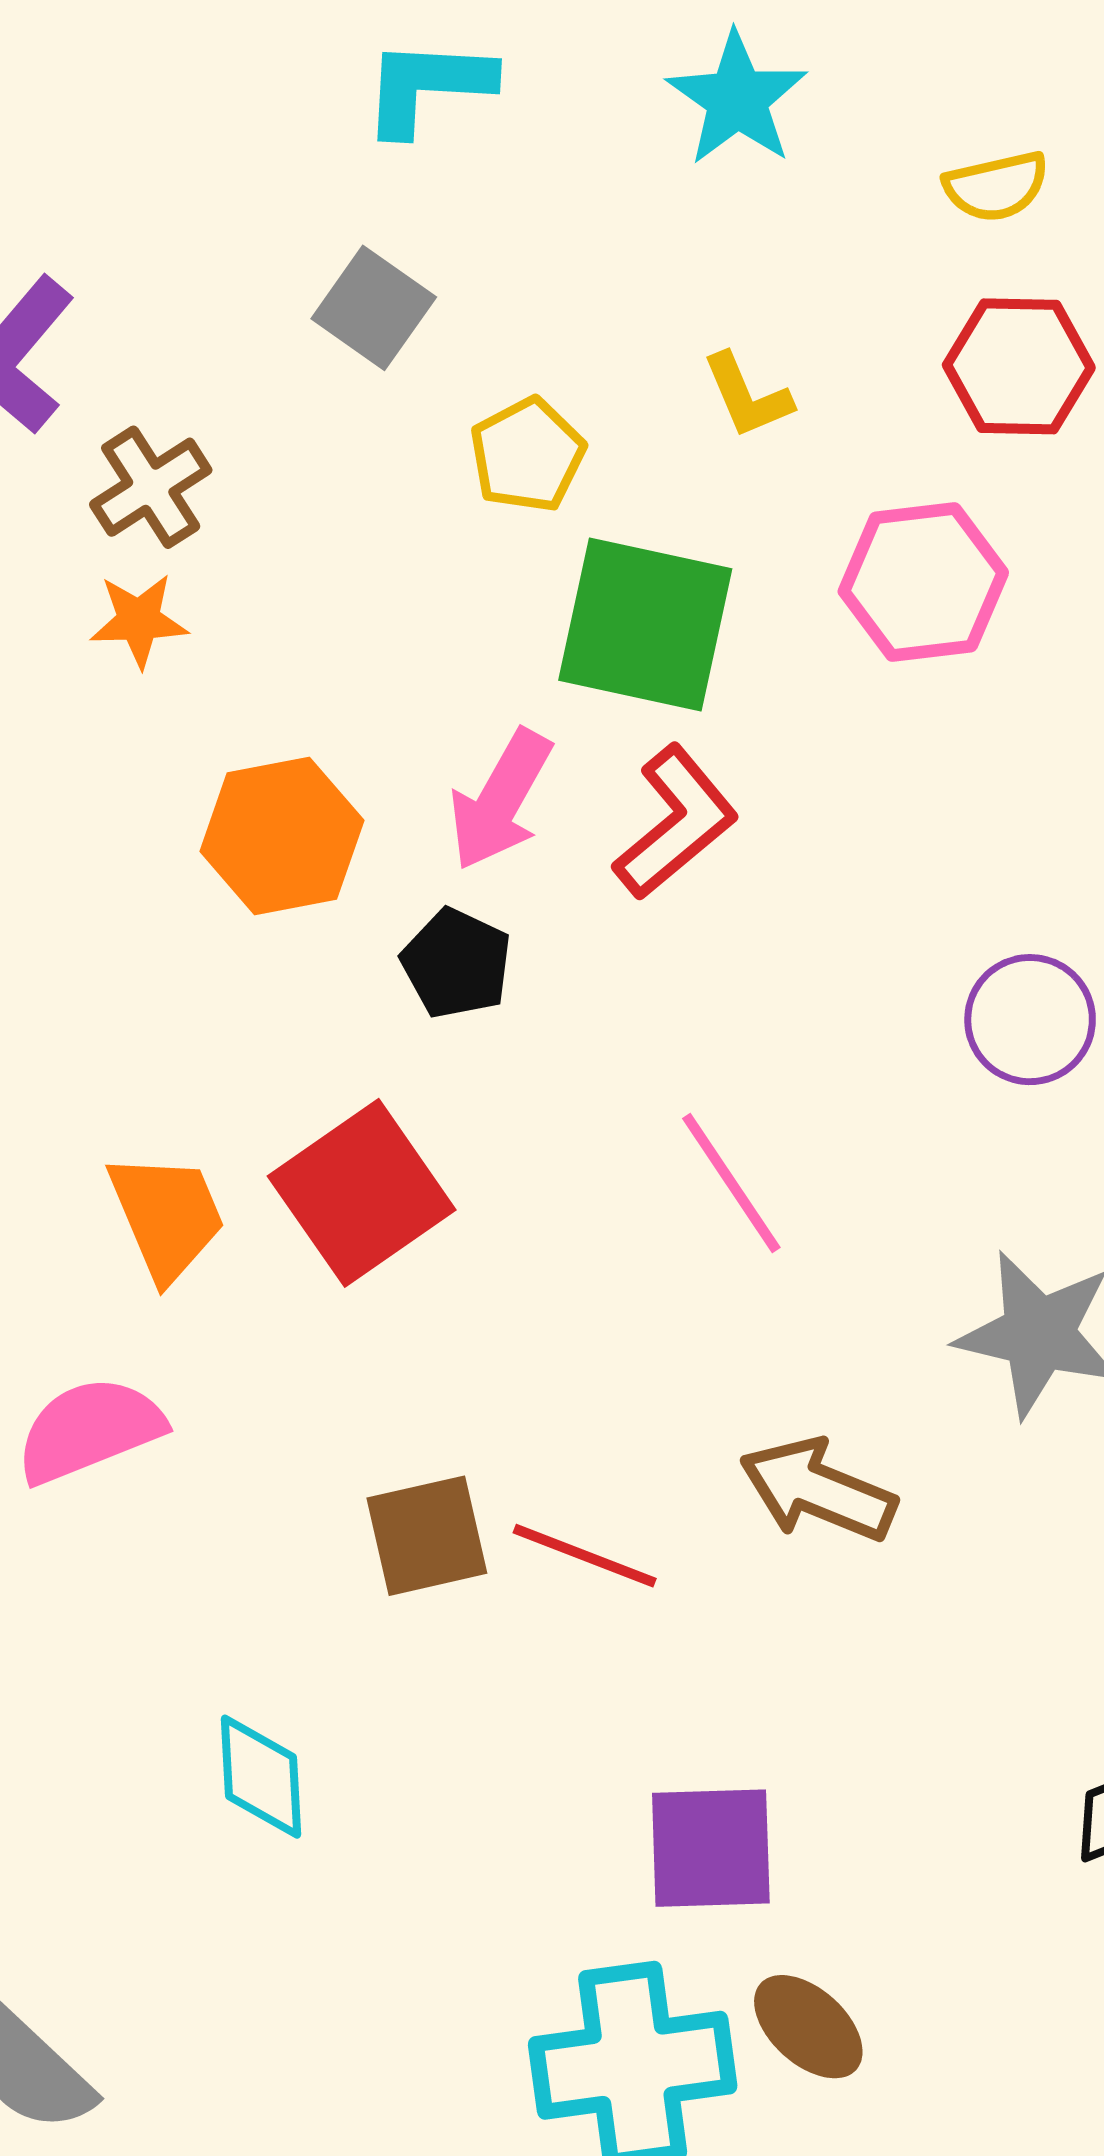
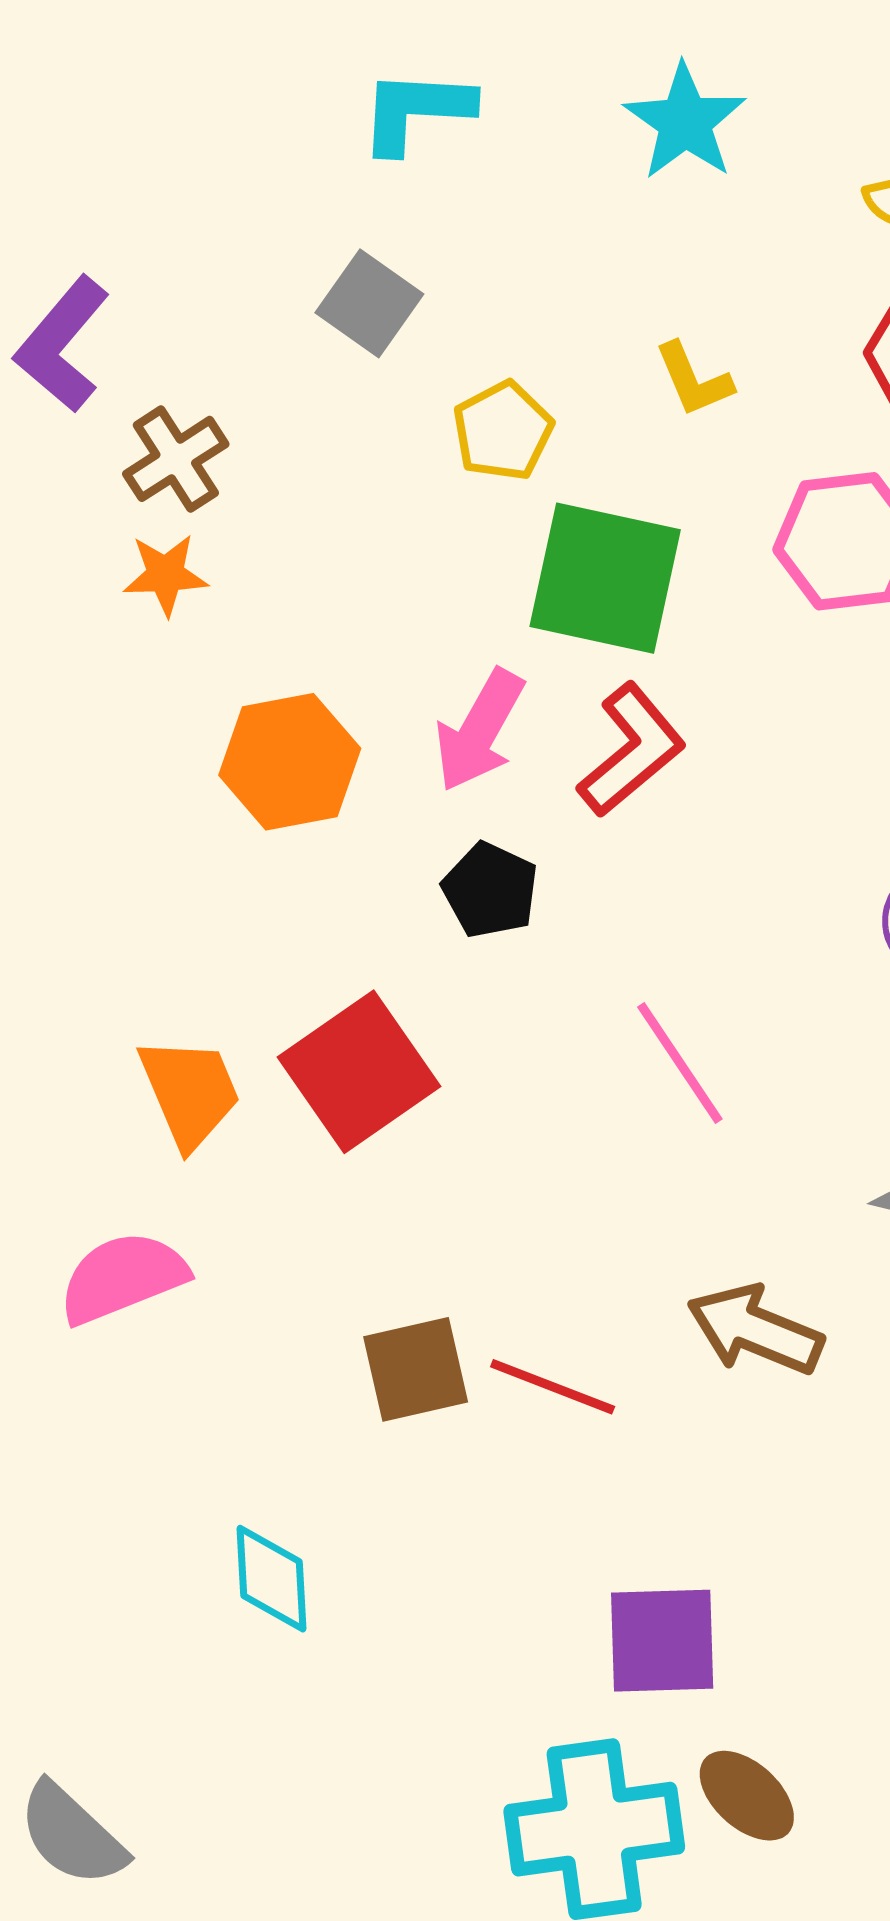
black pentagon: (457, 963) -> (490, 890), moved

